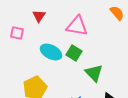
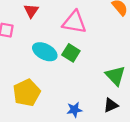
green triangle: (94, 73) -> (115, 76), moved

